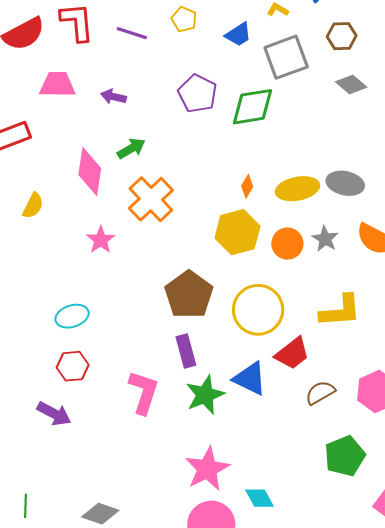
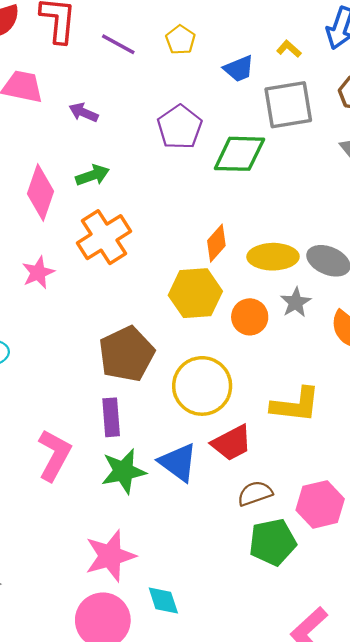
orange diamond: (247, 186) -> (216, 243), size x1.4
gray star: (325, 239) -> (296, 302), moved
green pentagon: (345, 456) -> (273, 542), moved

